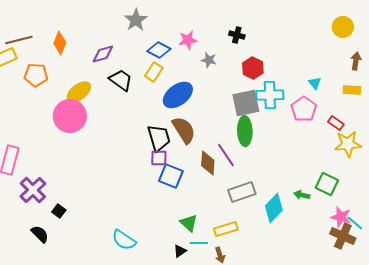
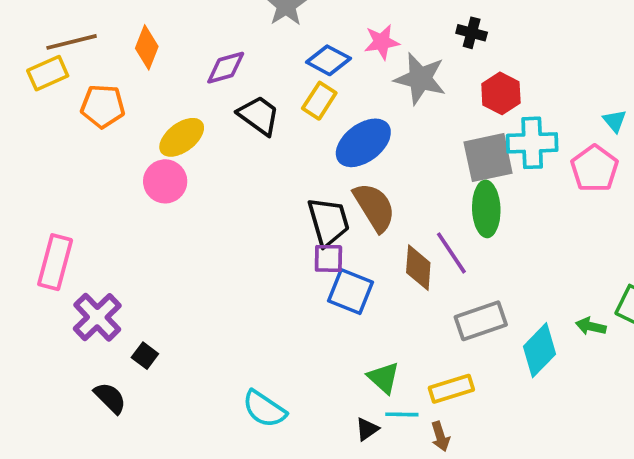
gray star: (209, 60) -> (420, 79), size x1.8
pink circle: (70, 116) -> (165, 181), size x0.7

